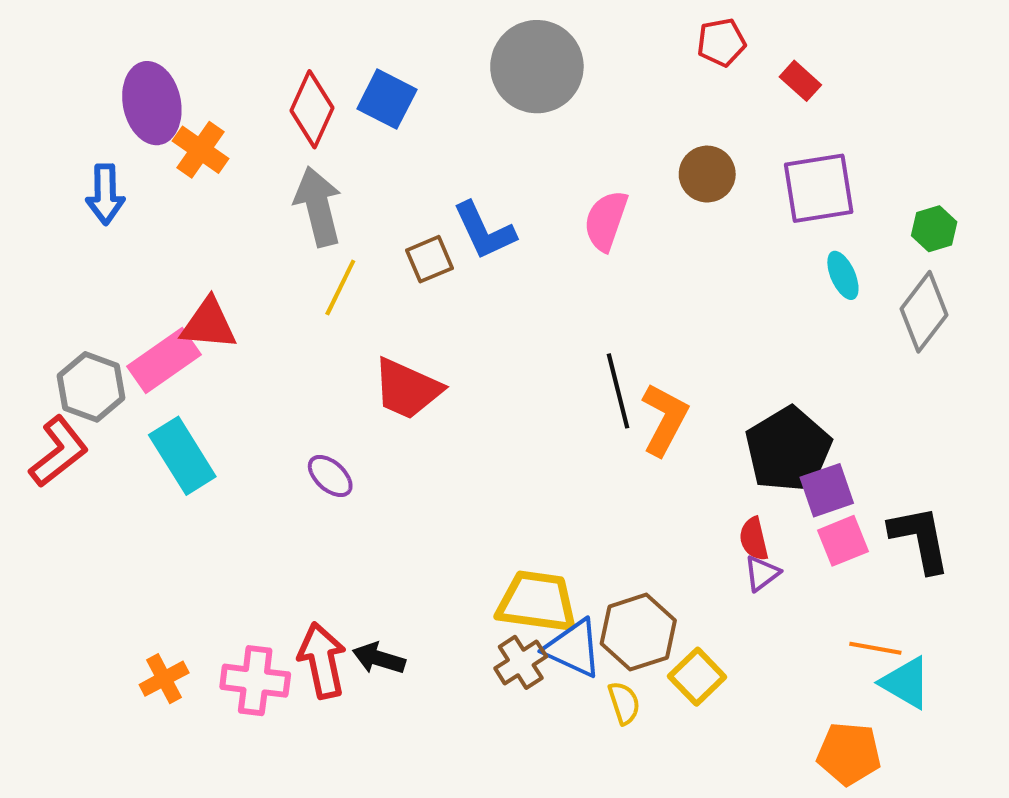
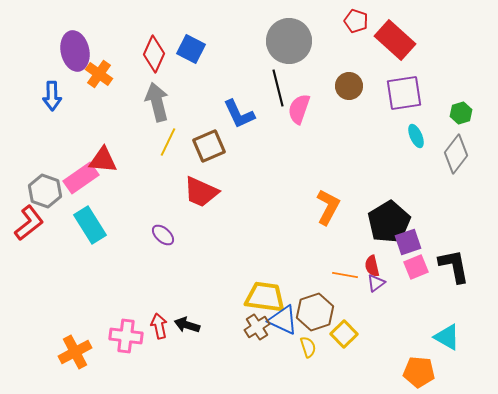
red pentagon: (721, 42) -> (356, 21), turned 30
gray circle: (537, 67) -> (289, 41), moved
red rectangle: (800, 81) -> (395, 40), size x2.0
brown square: (430, 259) -> (209, 146), moved, size x1.4
black line: (618, 391) -> (278, 88), moved
orange line: (875, 648) -> (345, 275), moved
red arrow: (322, 660) -> (159, 326), size x0.7
orange cross: (164, 679) -> (75, 352), moved, size x1.4

